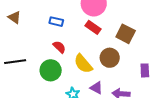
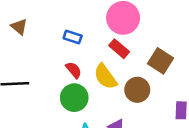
yellow semicircle: (83, 64) -> (105, 77), moved
green circle: (51, 70) -> (74, 98), moved

